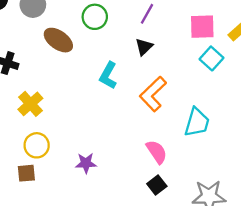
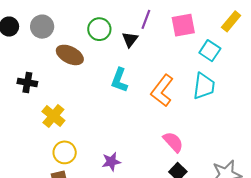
pink square: (202, 27) -> (183, 25), moved
black triangle: (144, 47) -> (130, 39), moved
cyan trapezoid: (197, 122) -> (204, 86), moved

